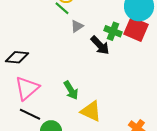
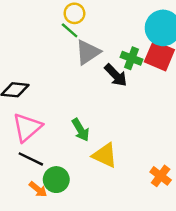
gray triangle: (77, 26) -> (88, 52), size x1.6

